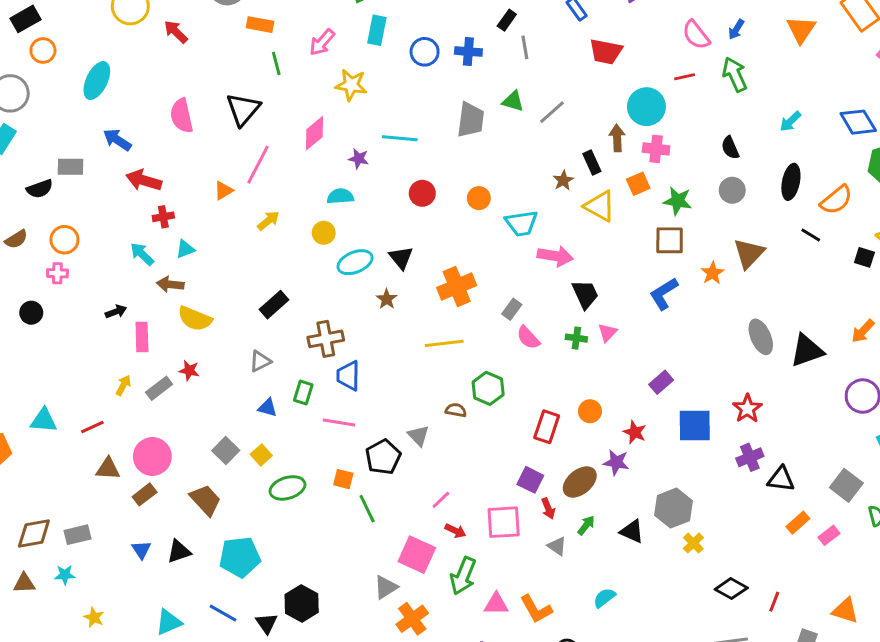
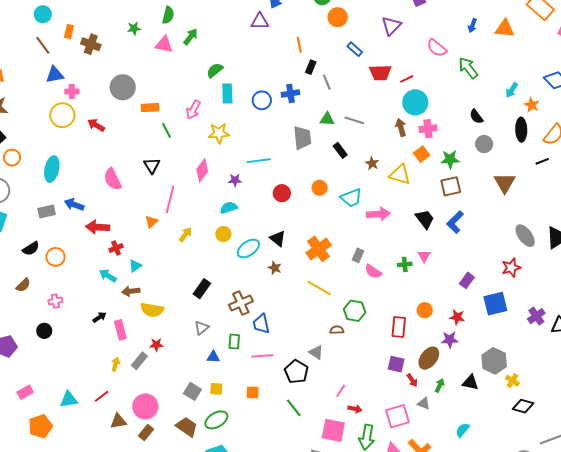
blue arrow: (736, 29) -> (472, 26), moved
orange triangle: (801, 30) -> (505, 28), turned -45
red line: (685, 77) -> (407, 79), moved
black triangle: (243, 109) -> (152, 166), size x0.7
gray line: (552, 112) -> (354, 120), turned 72
black rectangle: (592, 163) -> (340, 150), moved
gray rectangle: (71, 167) -> (47, 211), moved
black line: (811, 235) -> (542, 161), turned -40
orange circle: (64, 240) -> (55, 257), moved
orange star: (712, 273) -> (532, 105), moved
black trapezoid: (585, 294) -> (425, 219), moved
yellow line: (444, 343) -> (319, 288), turned 50
red star: (747, 409) -> (511, 268), moved, turned 30
yellow square: (261, 455) -> (216, 389), turned -32
orange square: (343, 479) -> (253, 393), moved
green ellipse: (287, 488) -> (216, 420), moved
pink square: (504, 522) -> (397, 416), moved
black diamond: (731, 589) -> (523, 406), moved

